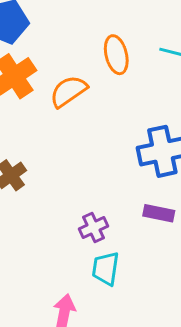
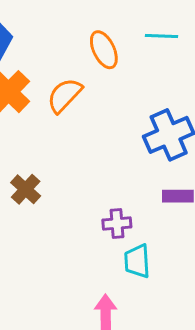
purple cross: (94, 227) -> (117, 223), turned 32

